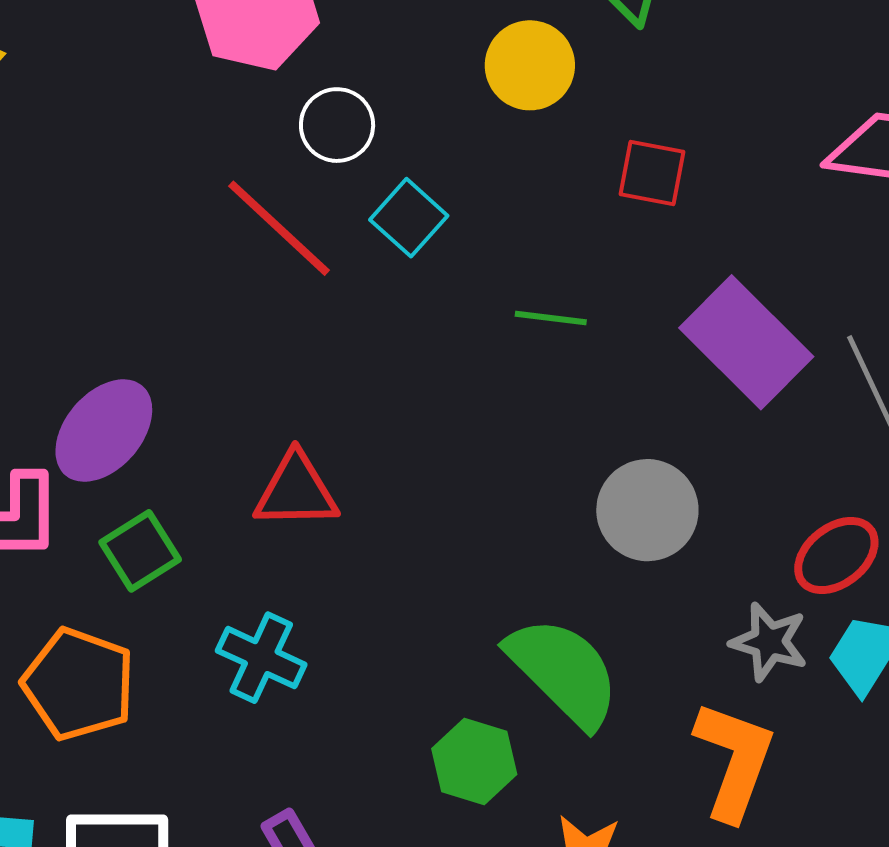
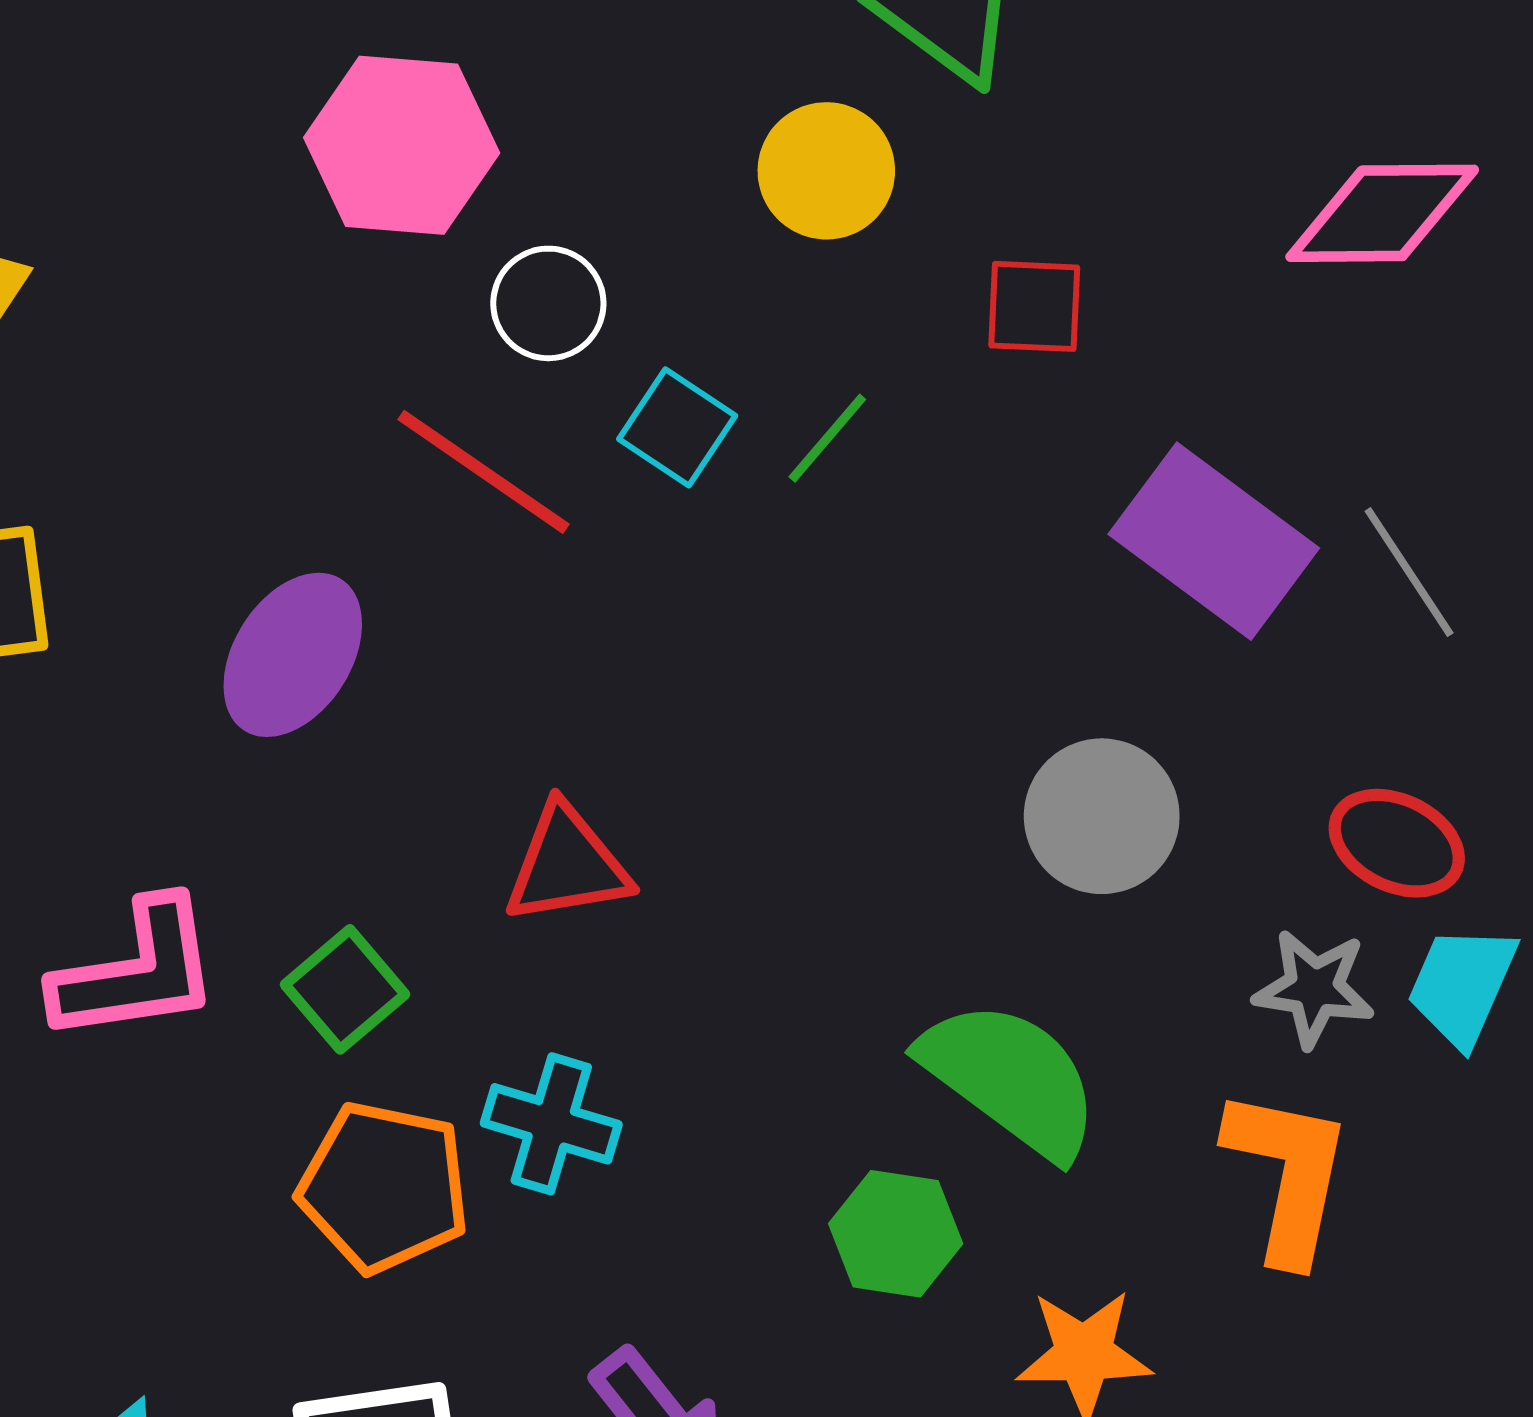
green line: (551, 318) -> (827, 438), moved, turned -48
purple ellipse: (104, 431) -> (293, 655), moved
red ellipse: (836, 556) -> (1397, 843), turned 72
orange pentagon: (79, 684) -> (384, 1187), moved

